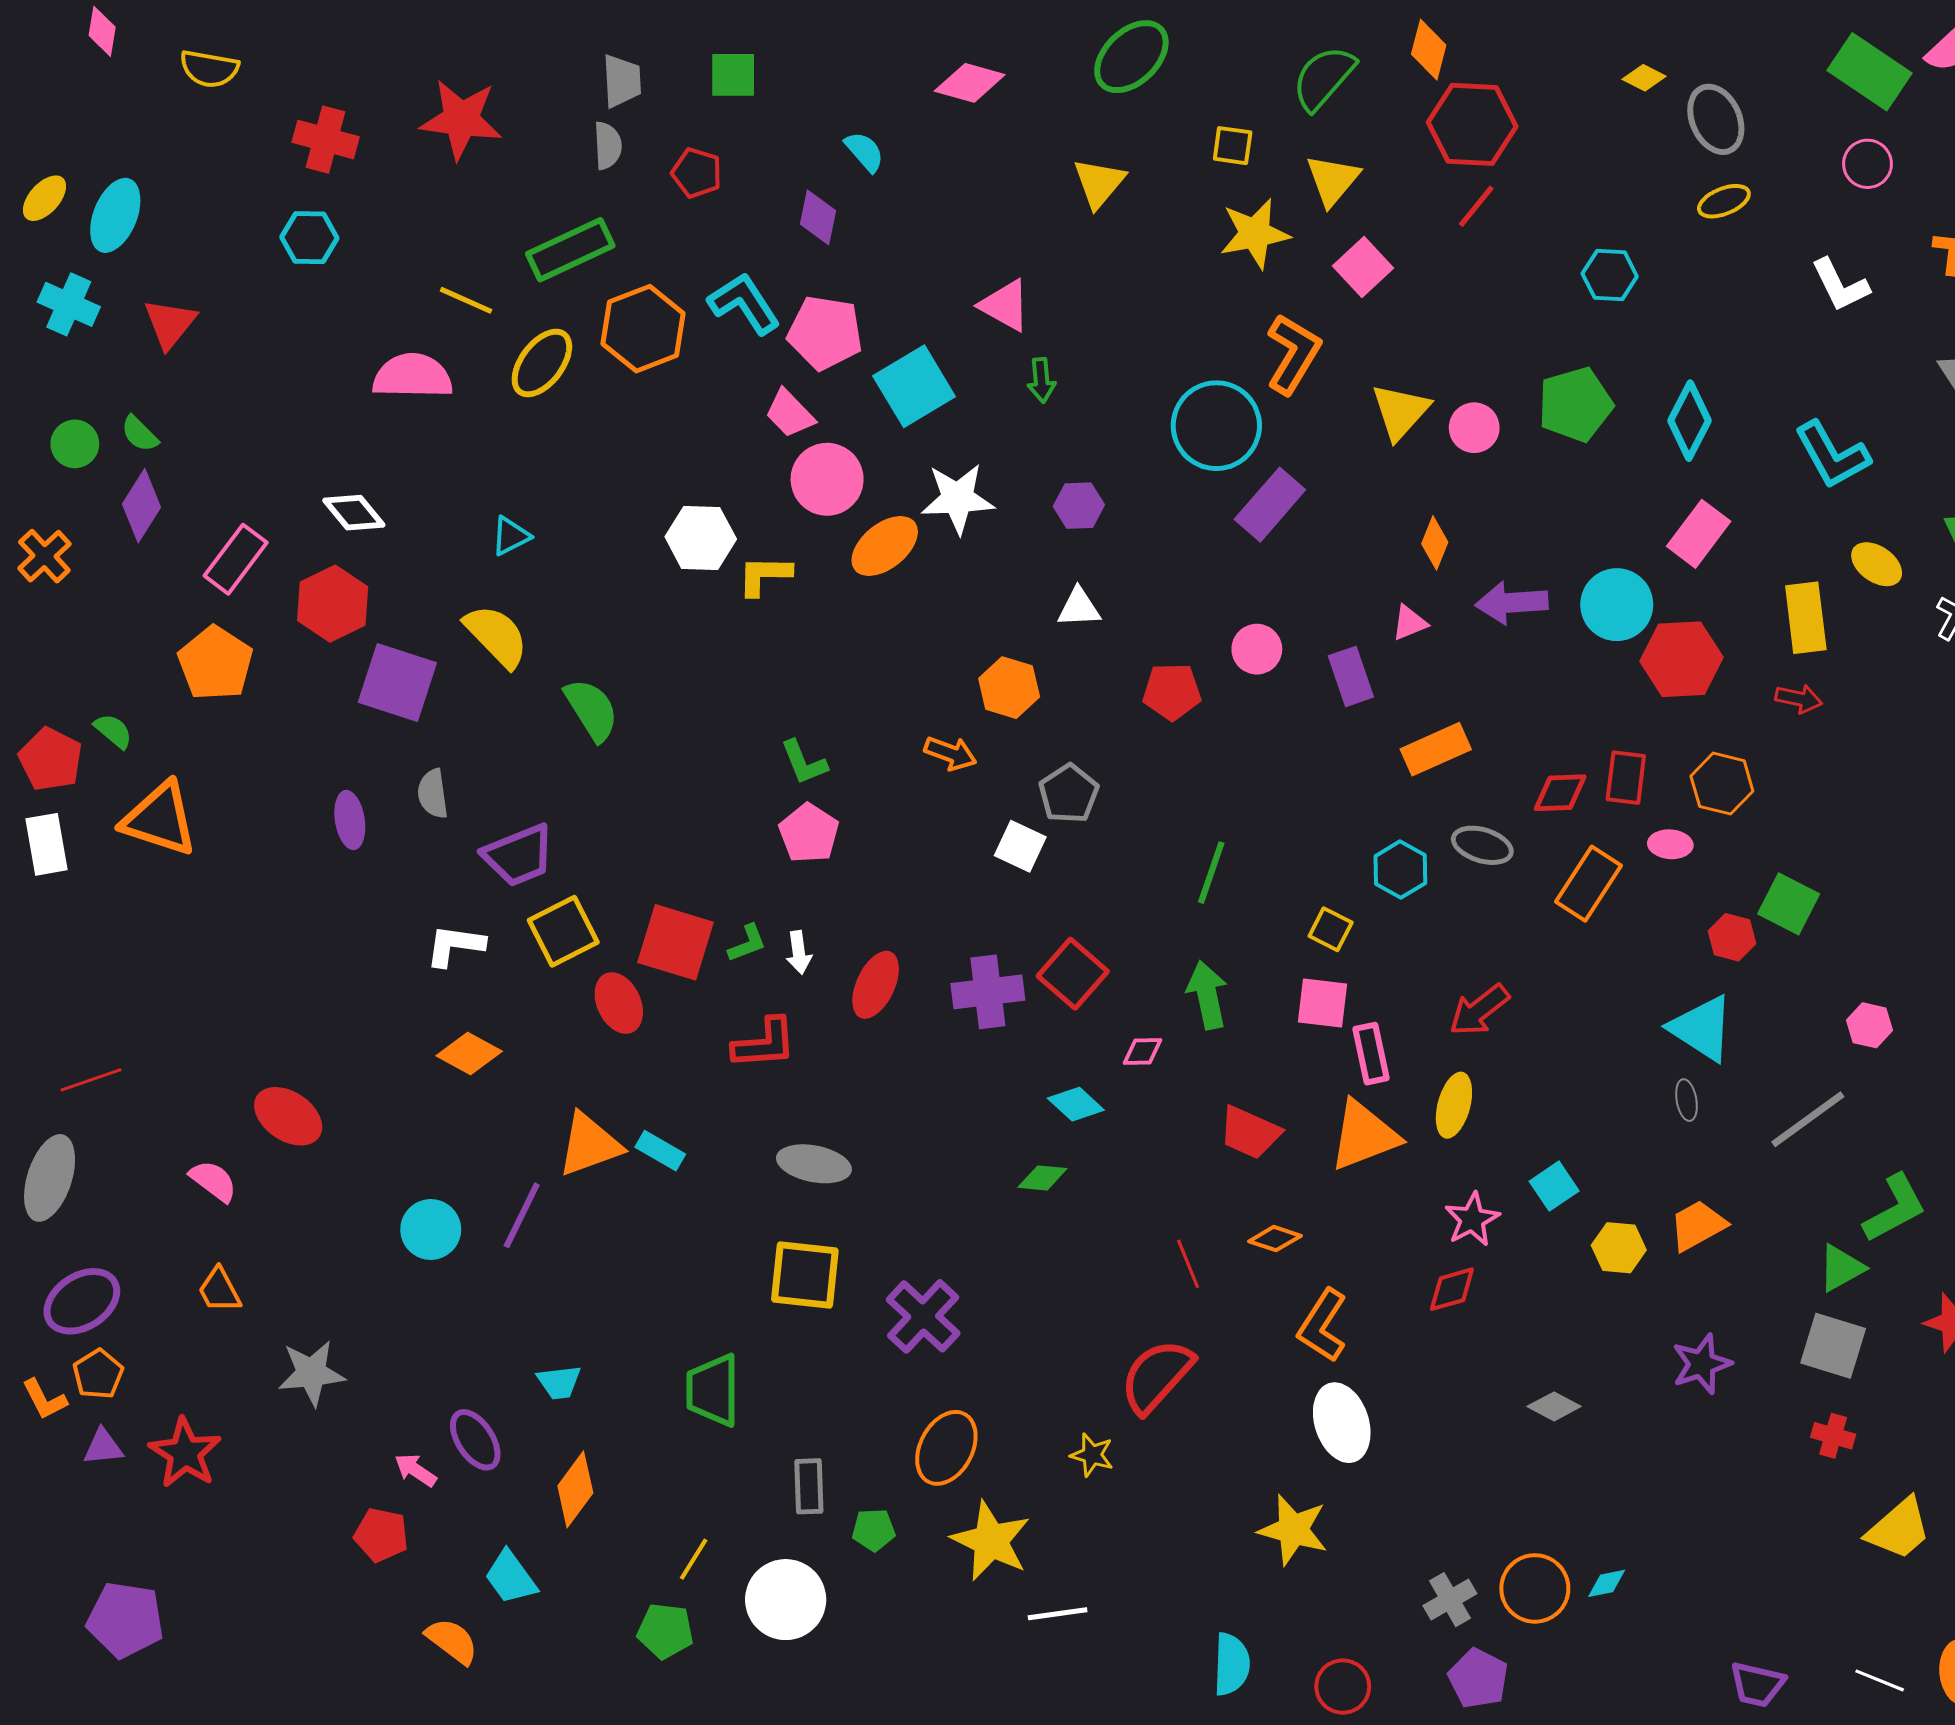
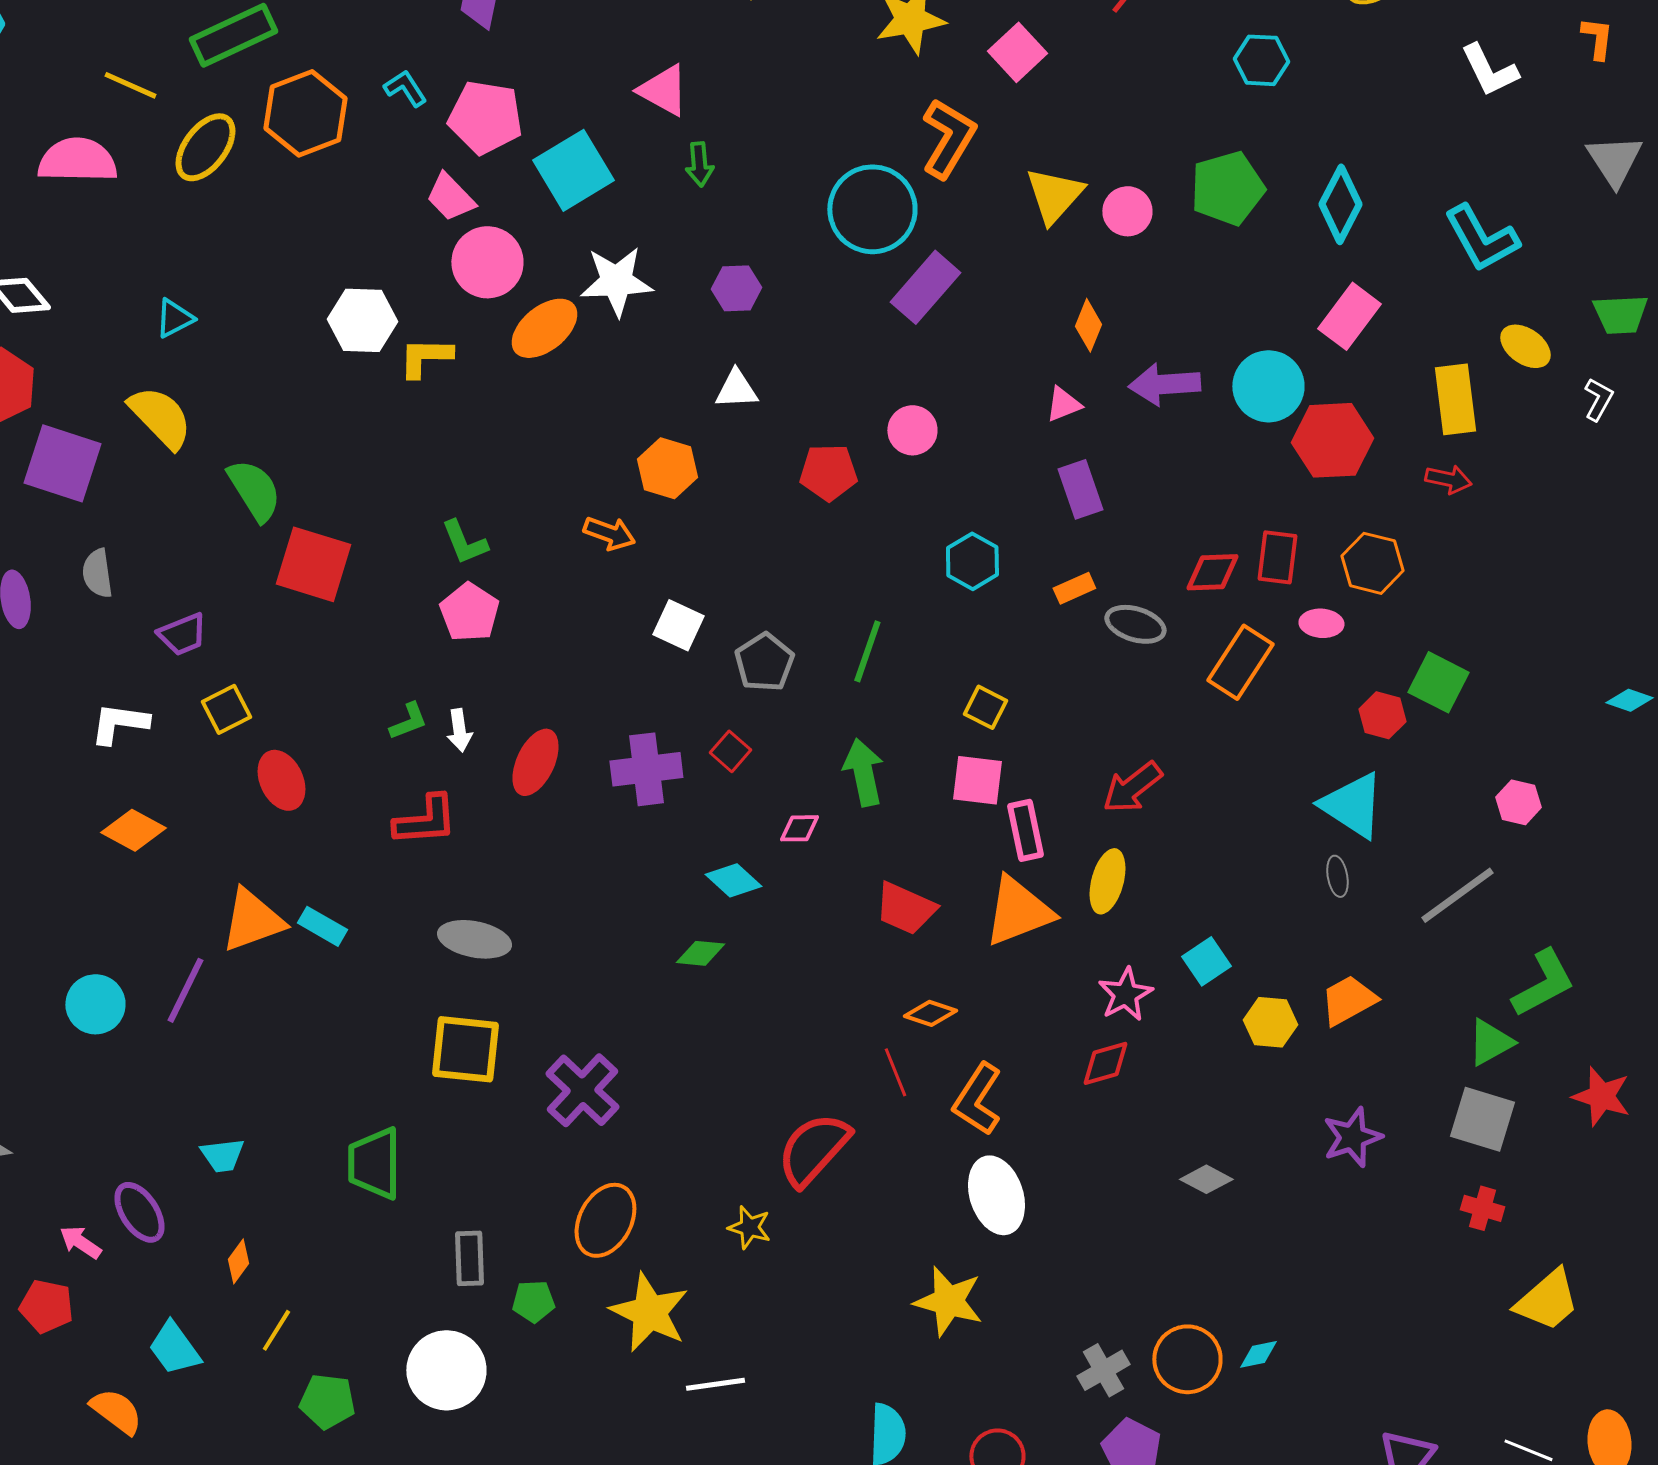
cyan L-shape: (744, 303) -> (405, 88), size x0.6
purple rectangle: (1351, 676) -> (1080, 489), moved
orange rectangle: (1436, 749) -> (1074, 588), moved, size x0.6
gray pentagon: (1069, 794) -> (764, 662), moved
purple trapezoid: (519, 855) -> (182, 634), size x0.7
cyan hexagon: (1400, 870) -> (972, 561), moved
yellow square: (563, 931) -> (226, 709), size x0.7
red square: (675, 942) -> (313, 564), moved
red square: (1073, 974) -> (730, 751), size x0.6
red line: (1188, 1264) -> (895, 1072), moved
orange diamond: (575, 1489) -> (238, 1261), size x0.6
yellow line: (694, 1559) -> (276, 1330), moved

